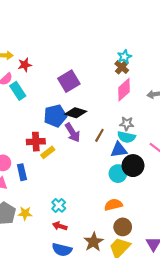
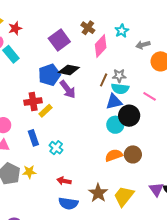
cyan star: (124, 57) -> (122, 31), moved
brown cross: (122, 67) -> (88, 28), moved
pink diamond: (124, 90) -> (101, 46), moved
brown line: (99, 135) -> (104, 80), moved
blue rectangle: (22, 172) -> (33, 138), moved
cyan cross: (59, 205) -> (56, 148), moved
brown circle: (123, 227) -> (133, 154), moved

